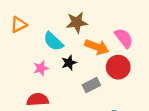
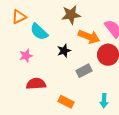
cyan semicircle: (53, 41) -> (39, 32), moved
pink star: (41, 68) -> (26, 56), moved

